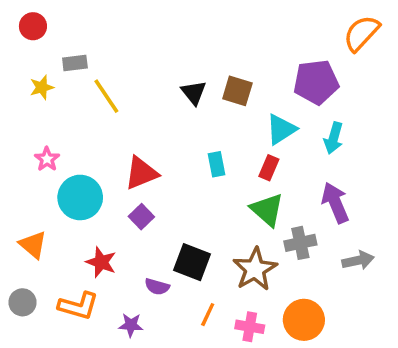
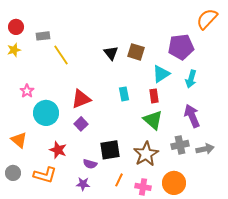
red circle: (33, 26) -> (16, 27), moved
yellow star: (42, 87) -> (14, 50), moved
red rectangle: (269, 168) -> (154, 96), turned -32
gray cross: (300, 243) -> (180, 145), moved
black square: (192, 262) -> (110, 150), turned -30
purple star: (131, 325) -> (83, 184), moved

